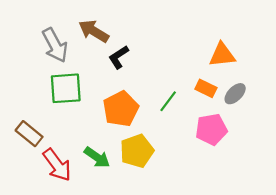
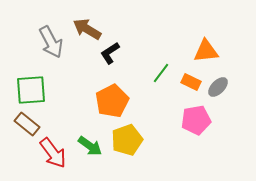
green square: (66, 88) -> (31, 90), moved
green line: (168, 101) -> (161, 73), moved

